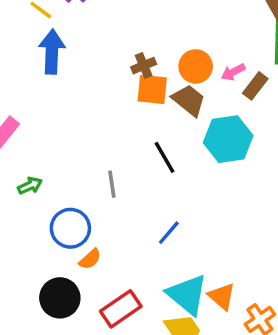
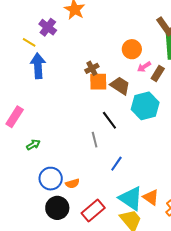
orange circle: (196, 66) -> (132, 49), moved
gray line: (112, 184) -> (95, 140), moved
blue circle: (70, 228) -> (51, 179), moved
orange semicircle: (90, 259) -> (72, 184), turned 32

